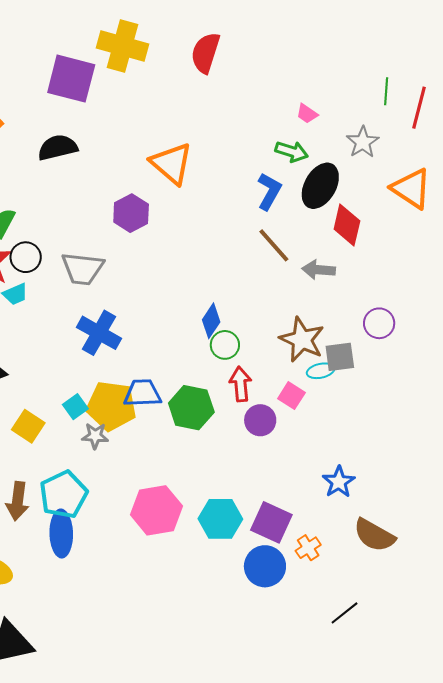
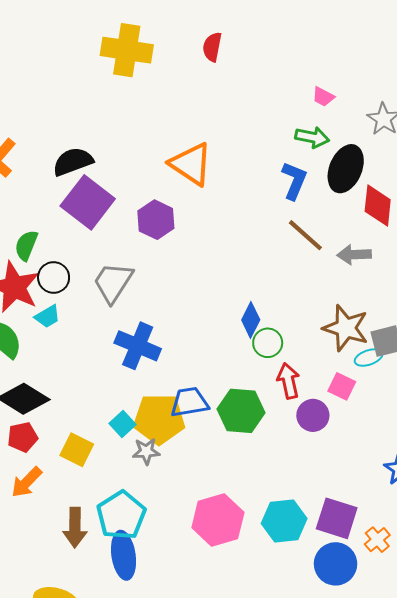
red semicircle: (205, 53) -> (212, 47), size x0.7
purple square: (71, 79) -> (88, 202), moved, turned 30
gray trapezoid: (83, 269) -> (113, 282), turned 123

